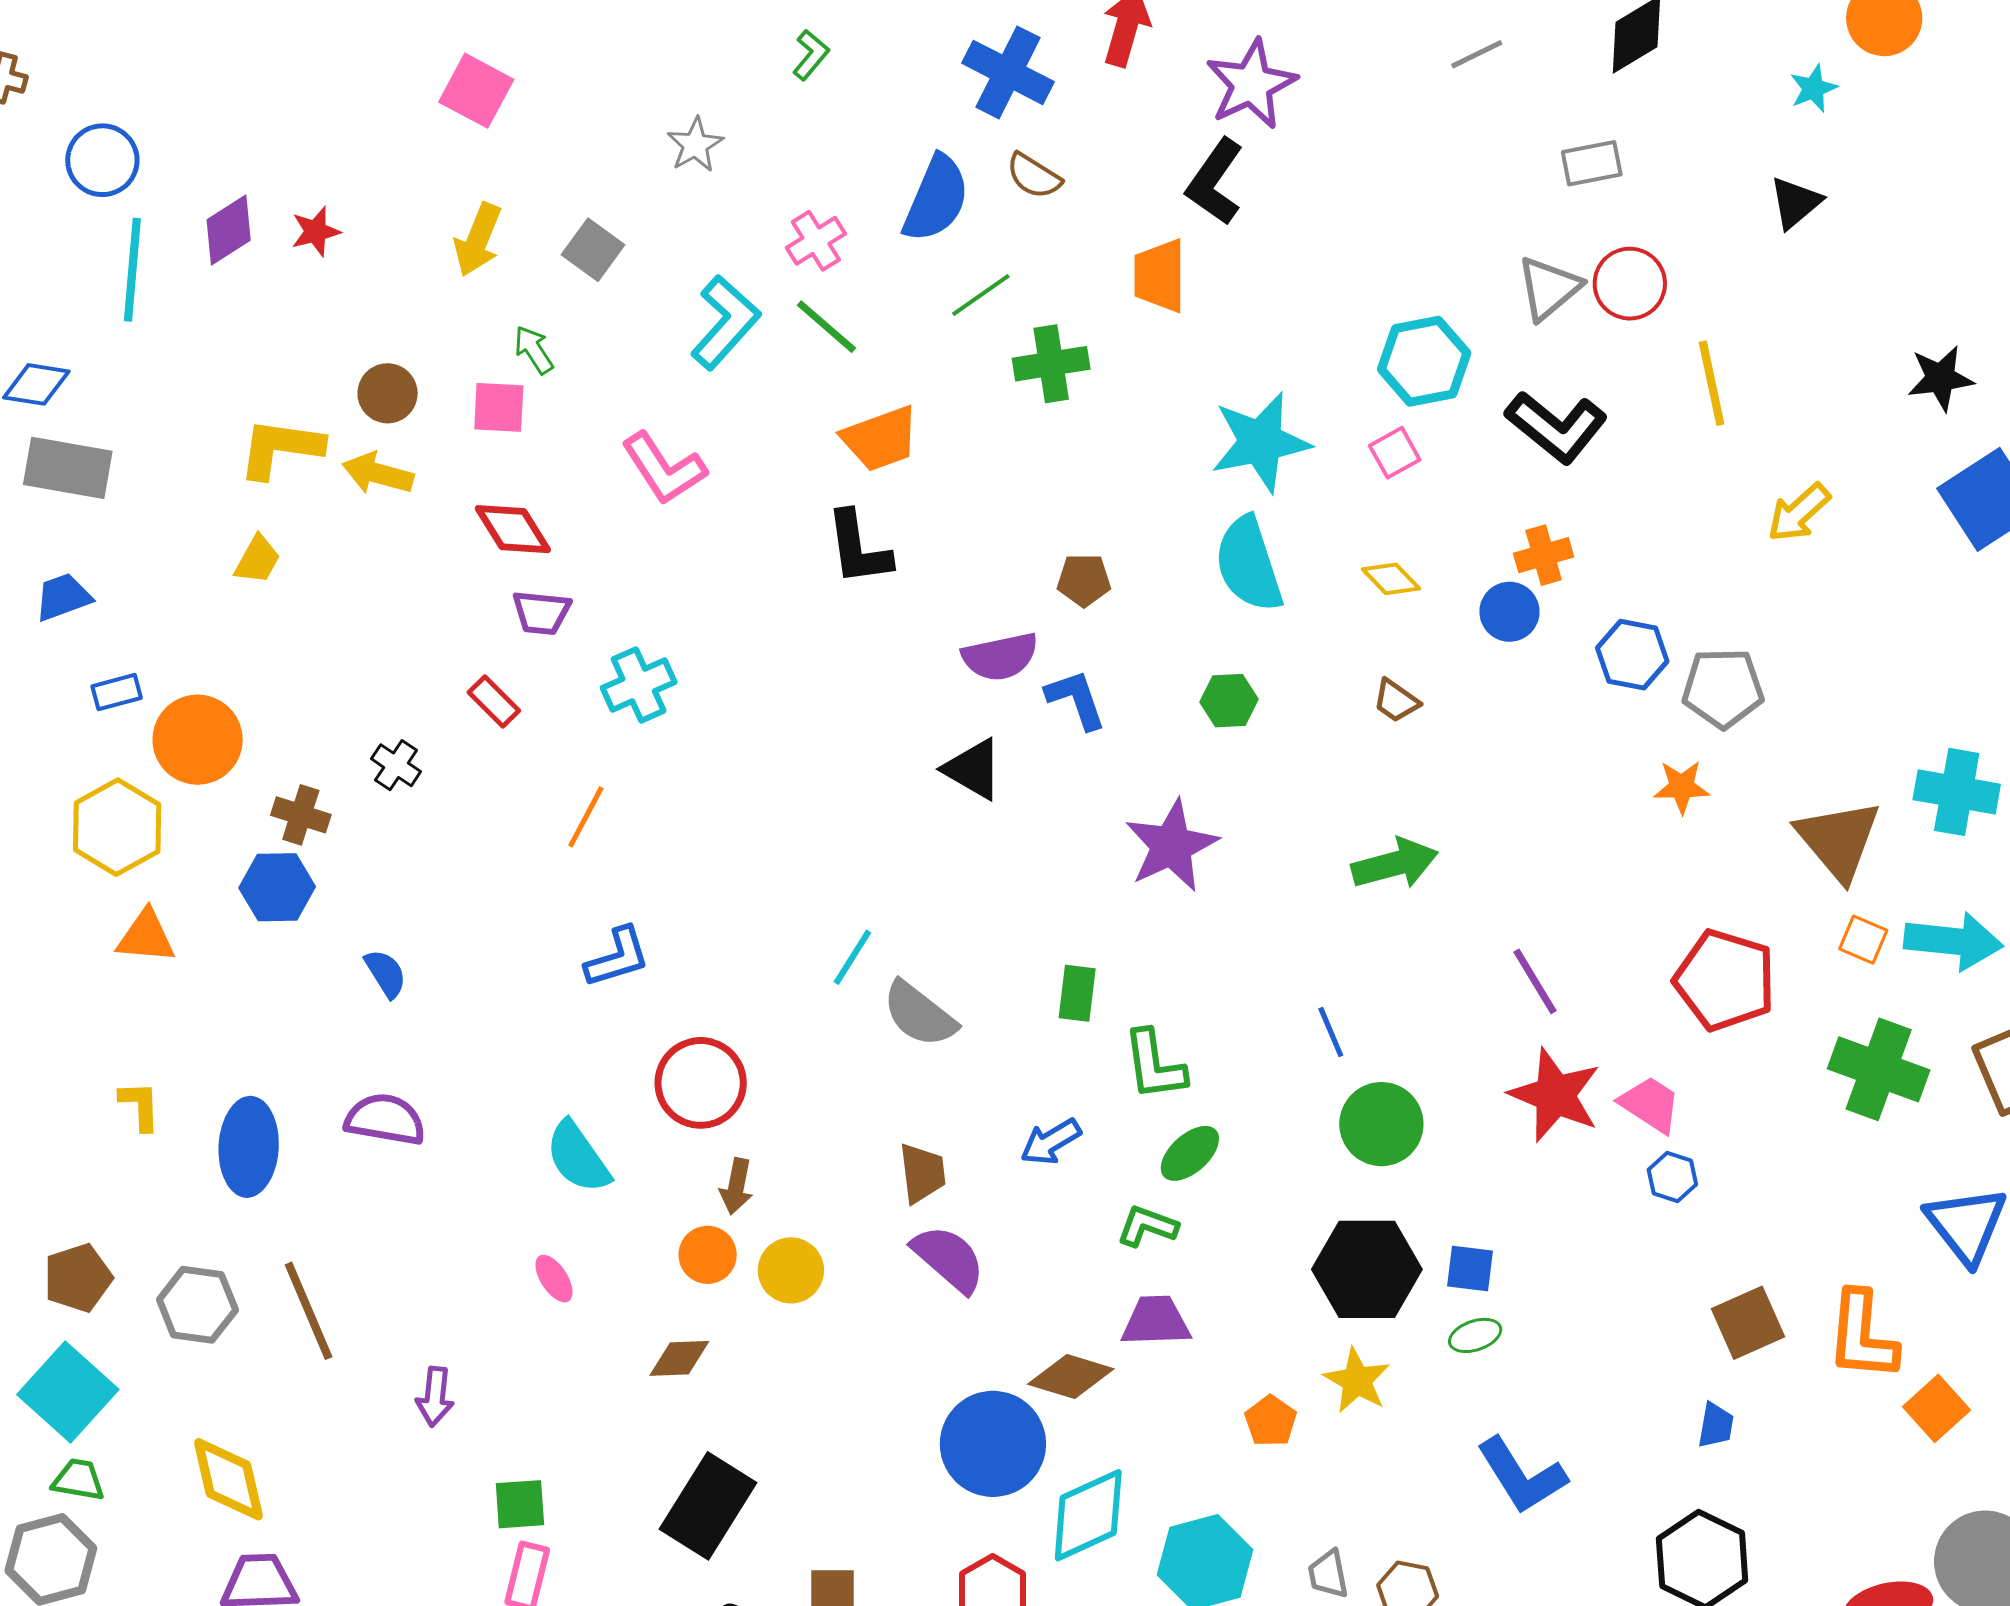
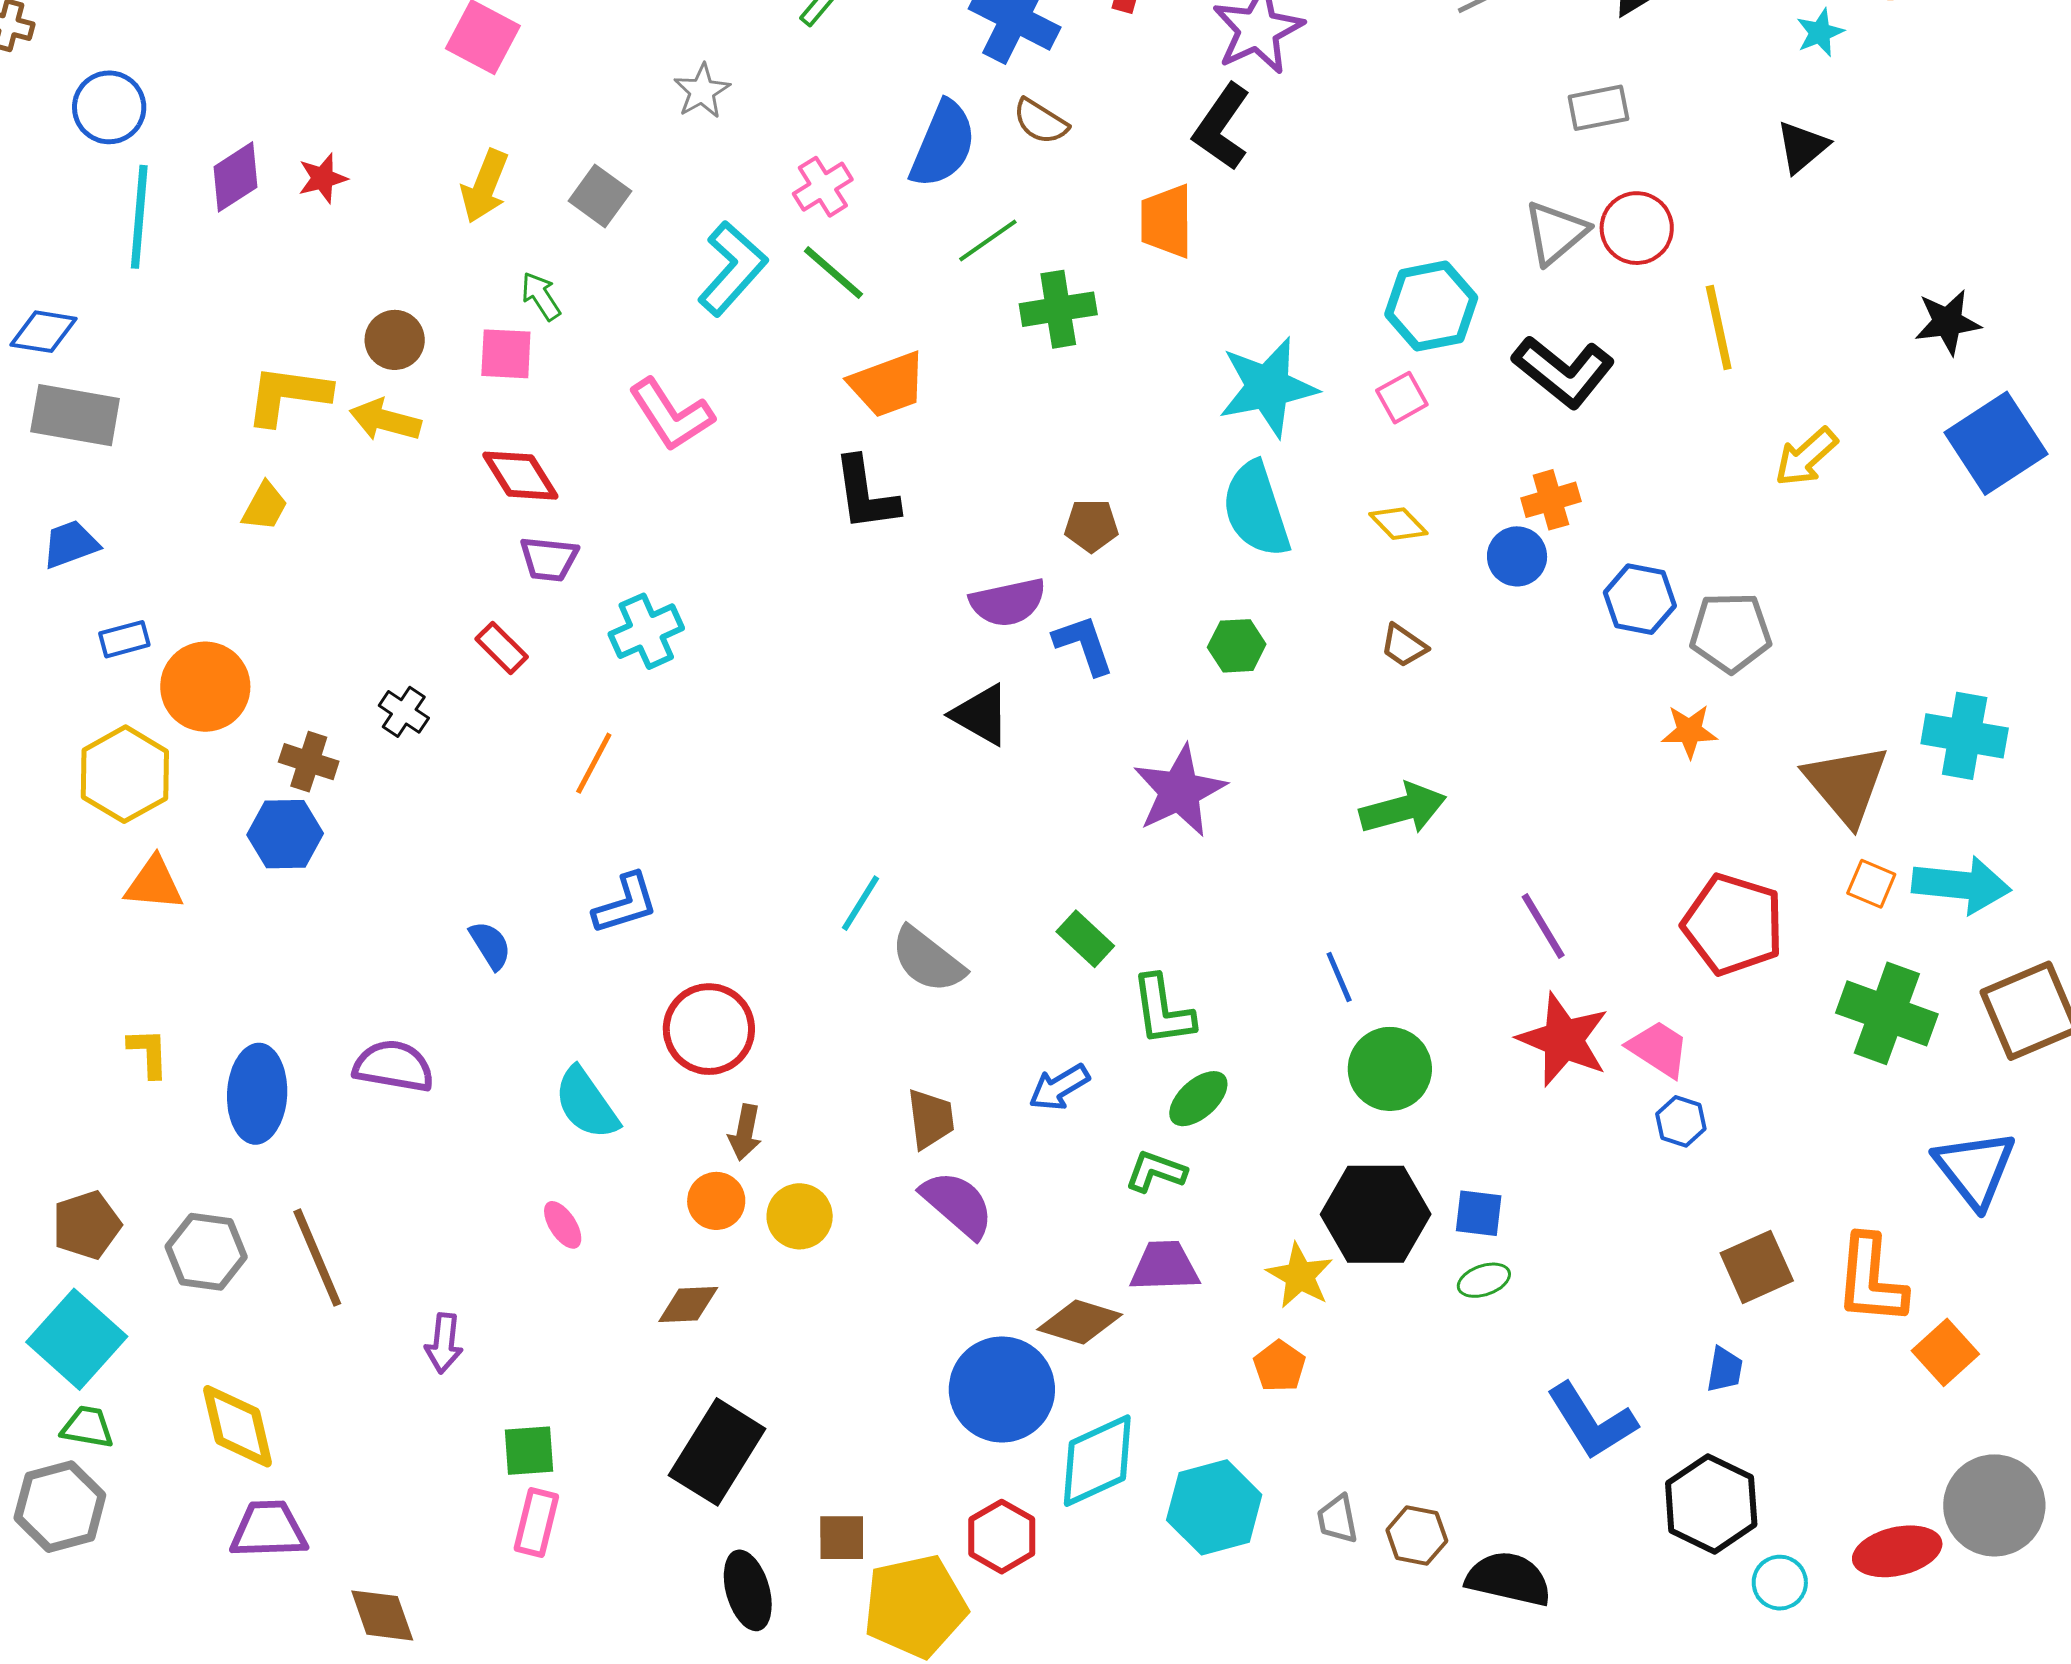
blue semicircle: (386, 973) -> (490, 945), moved
green rectangle: (1077, 993) -> (1085, 939), turned -54
yellow star: (1357, 1381) -> (1300, 1276), moved
blue L-shape: (1522, 1476) -> (1592, 1421), moved

